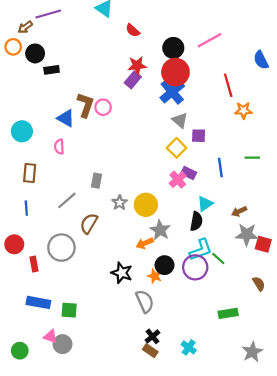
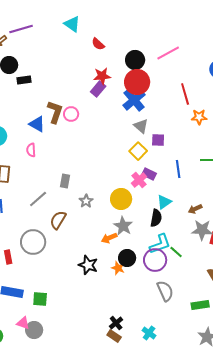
yellow circle: (146, 205) -> (121, 199), moved
gray semicircle: (145, 301) -> (165, 291), moved
green rectangle: (228, 313) -> (200, 305), moved

